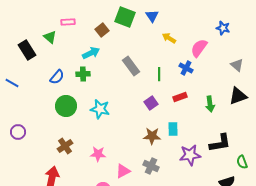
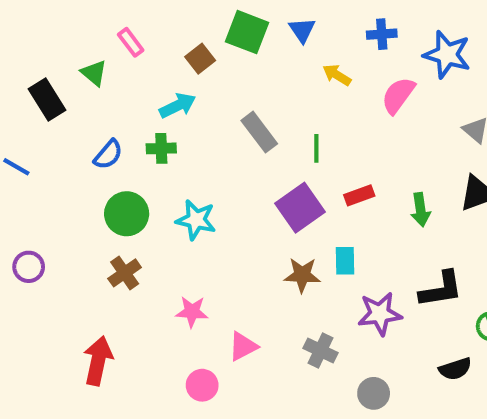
pink rectangle: (68, 22) -> (131, 42), turned 56
blue star: (223, 28) -> (447, 55), size x1.6
blue cross: (186, 68) -> (382, 34), moved, turned -32
purple square: (151, 103) -> (300, 208), size x1.6
brown cross: (65, 146) -> (125, 273), moved
gray cross: (151, 166) -> (321, 350), moved

